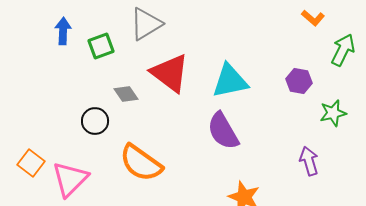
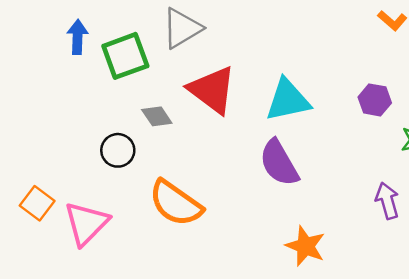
green square: (101, 46) -> (125, 56), size x1.4

